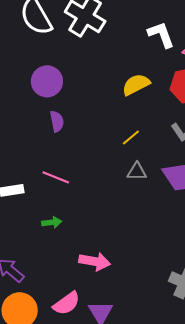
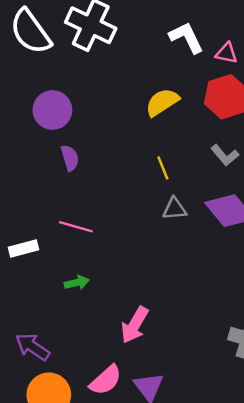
yellow line: (131, 138) -> (163, 168), turned -66
pink arrow: (95, 261) -> (135, 325), turned 116

